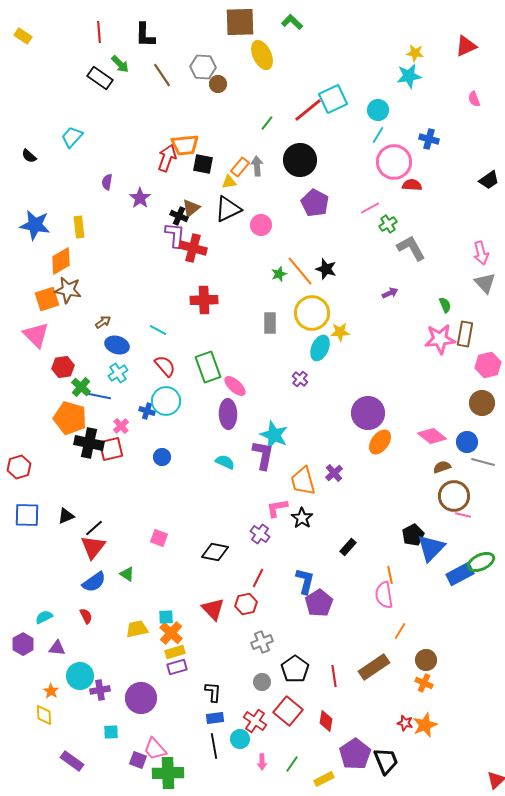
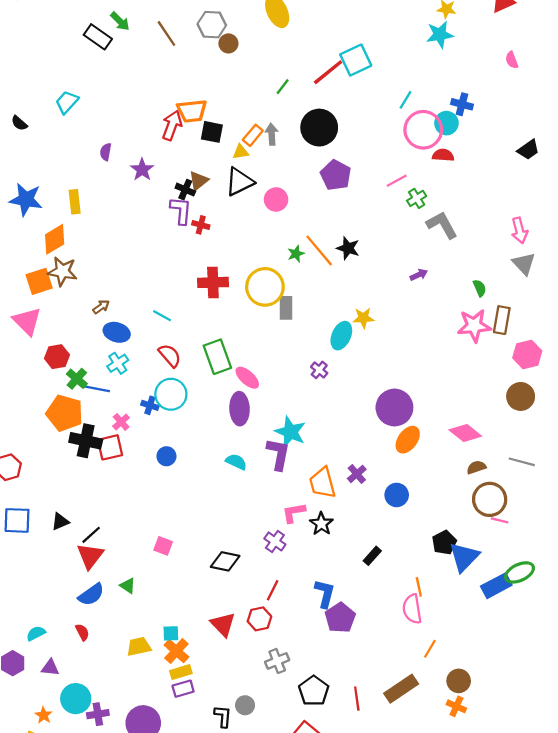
cyan circle: (378, 110) -> (446, 123), moved
red cross: (193, 248) -> (201, 225), size x0.6
yellow circle: (312, 313) -> (265, 287), moved
blue circle: (467, 442) -> (397, 495), moved
gray circle: (262, 682) -> (245, 705), moved

